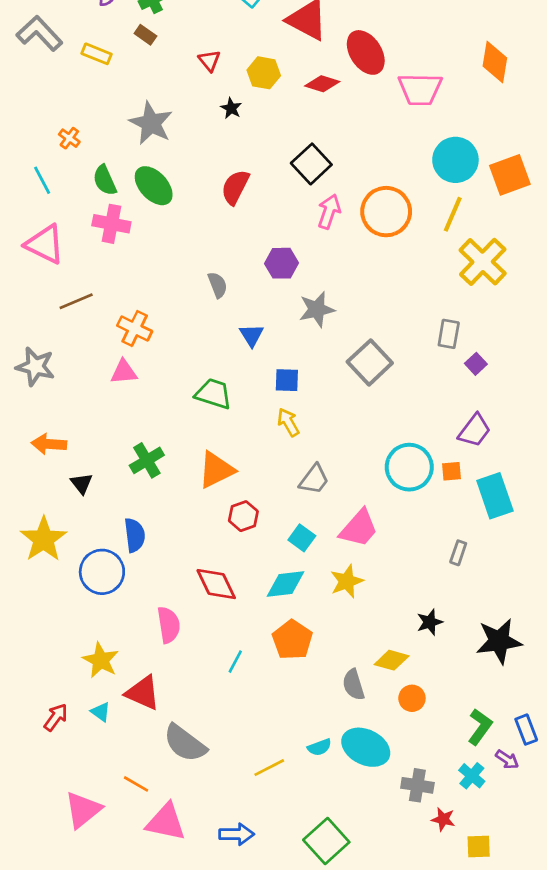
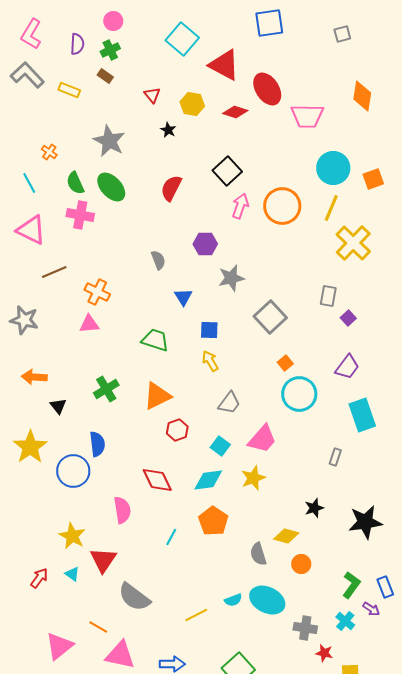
orange square: (510, 175) -> (373, 179), size x0.7
orange square: (451, 471) -> (285, 363), moved, turned -35
red triangle: (143, 693) -> (103, 560), turned 40

